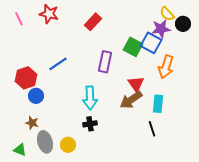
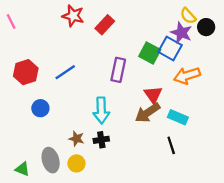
red star: (49, 14) -> (73, 16), moved
pink line: (19, 19) -> (11, 21), moved
purple star: (161, 29) -> (181, 33), turned 30
orange arrow: (166, 67) -> (187, 76), turned 55
red hexagon: (26, 78) -> (26, 72), moved
cyan rectangle: (158, 104) -> (178, 117), turned -72
brown star: (32, 123) -> (76, 139), moved

